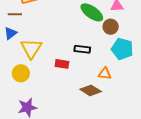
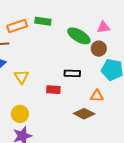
yellow triangle: (31, 48) -> (21, 77), size x0.7
yellow circle: (21, 73) -> (20, 114), moved

